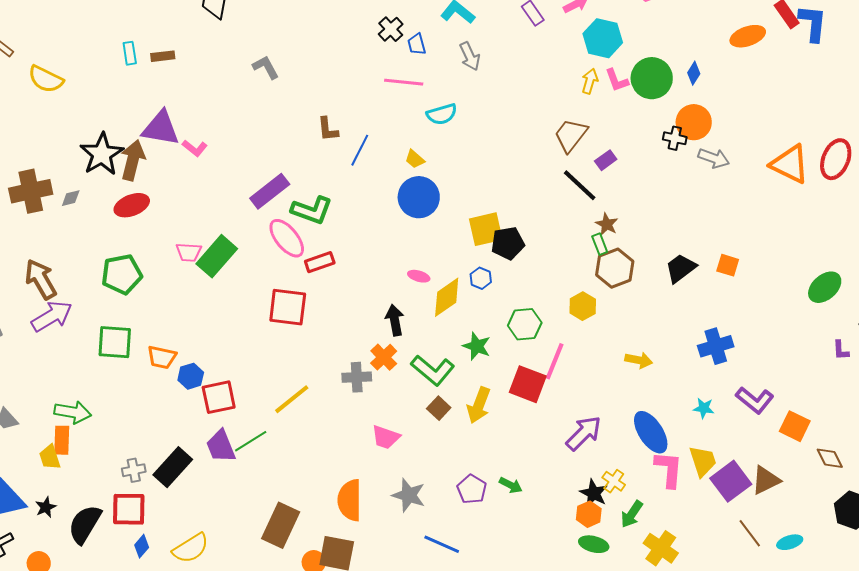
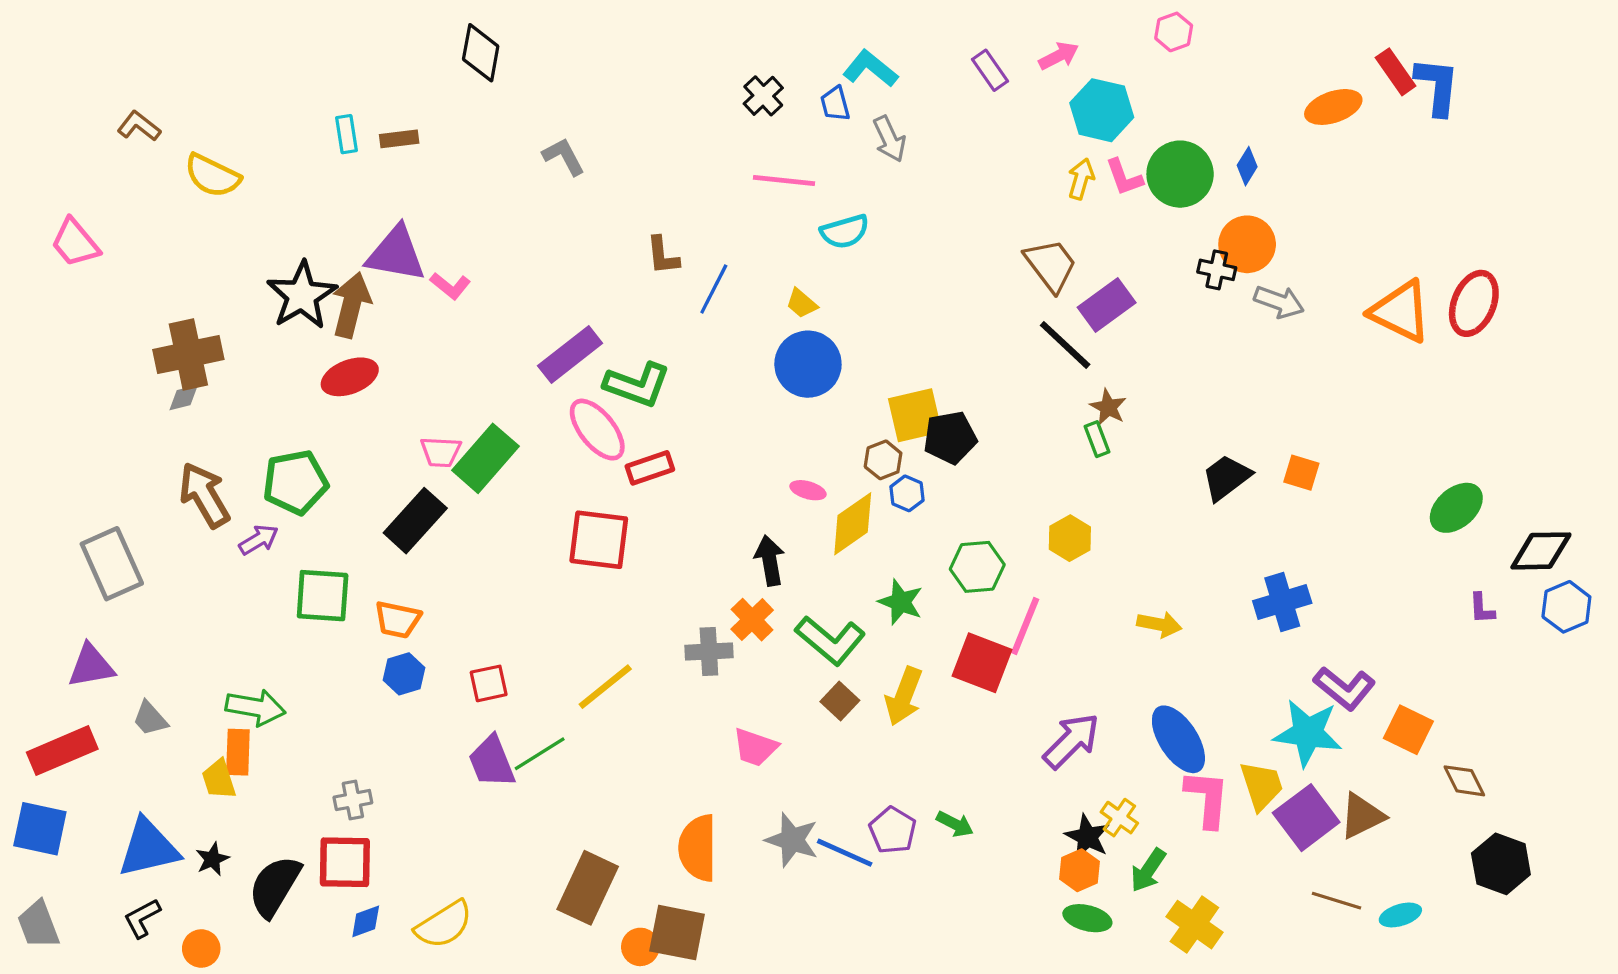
blue trapezoid: (417, 44) -> (835, 104), moved
brown trapezoid: (571, 135) -> (1051, 265), turned 105
purple rectangle: (606, 160) -> (1107, 305), size x1.6
gray diamond: (71, 198) -> (184, 398), moved
brown hexagon: (615, 268) -> (883, 460), moved, size x0.6
green pentagon: (122, 274) -> (295, 482), moved
purple arrow: (52, 316) -> (259, 540), moved, size x0.6
blue hexagon: (191, 376) -> (404, 674), moved
red square: (219, 397) -> (489, 683), size x0.7
cyan star: (704, 408) -> (1308, 733), moved, size x2.0
black rectangle: (173, 467) -> (415, 521), moved
brown line: (750, 533) -> (1337, 901), turned -36
blue line: (442, 544) -> (845, 853), moved
blue diamond: (142, 546) -> (366, 921), turned 30

